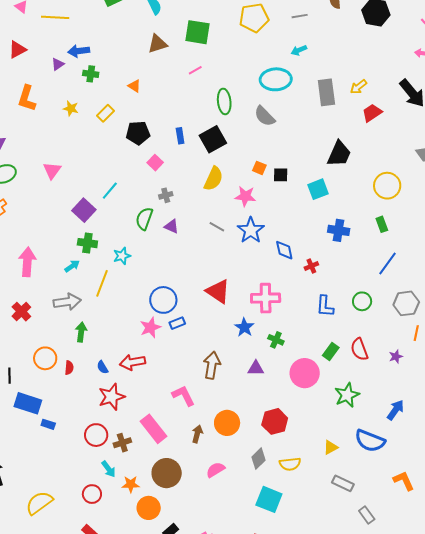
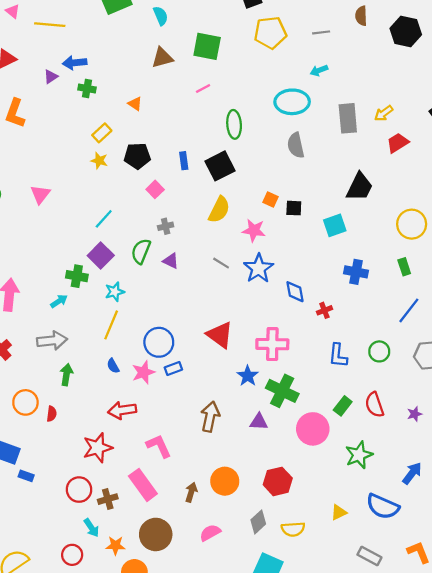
yellow star: (71, 108) -> (99, 161), moved
gray semicircle: (265, 116) -> (296, 145), moved, turned 30
purple square: (84, 210) -> (101, 256), moved
yellow line: (102, 283) -> (111, 325), moved
green cross: (276, 340) -> (282, 391), size x1.8
blue semicircle: (102, 367) -> (113, 366), moved
pink L-shape: (183, 396) -> (159, 446), moved
gray rectangle: (343, 483) -> (369, 556), moved

